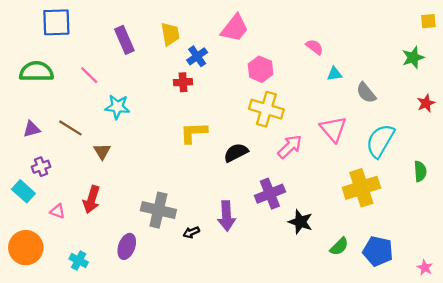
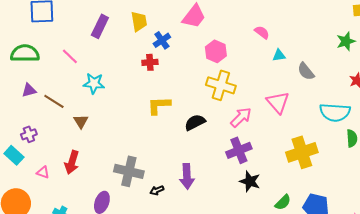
purple rectangle: (124, 40) -> (100, 26), turned 50
purple triangle: (32, 129) -> (29, 90), moved
cyan semicircle: (380, 141) -> (335, 112), moved, turned -116
purple cross: (270, 194) -> (239, 150), moved

